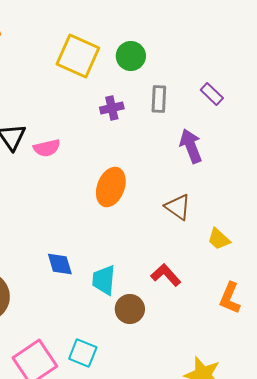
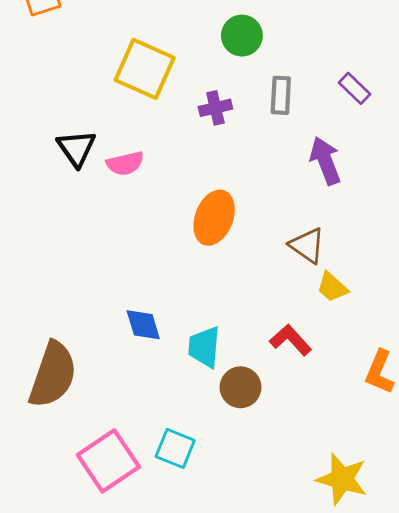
yellow square: (78, 56) -> (145, 69), moved
yellow trapezoid: (219, 239) -> (332, 287), moved

